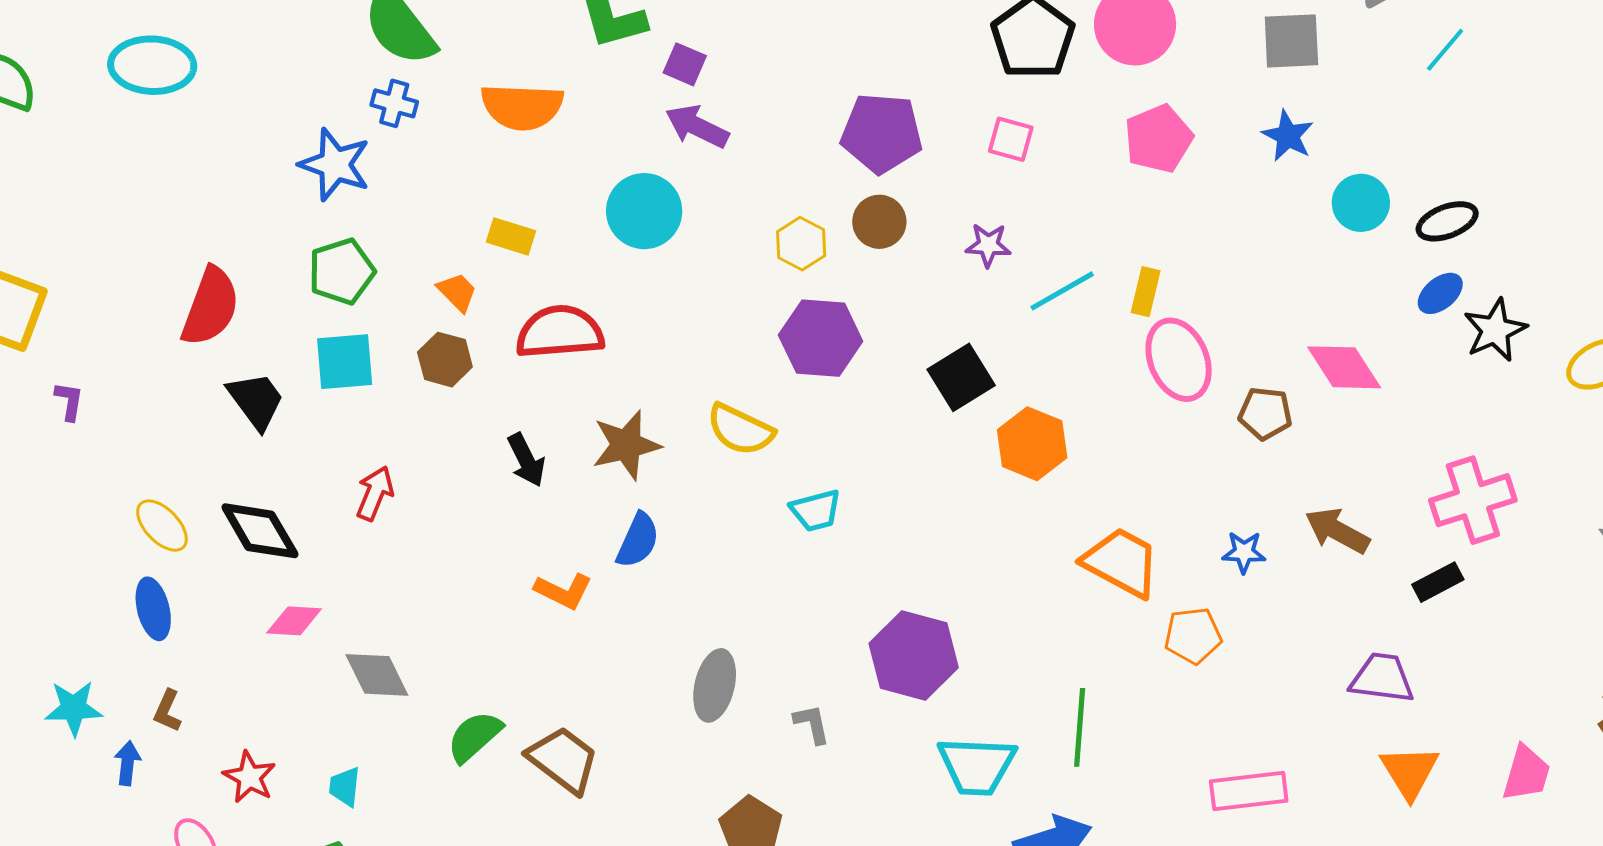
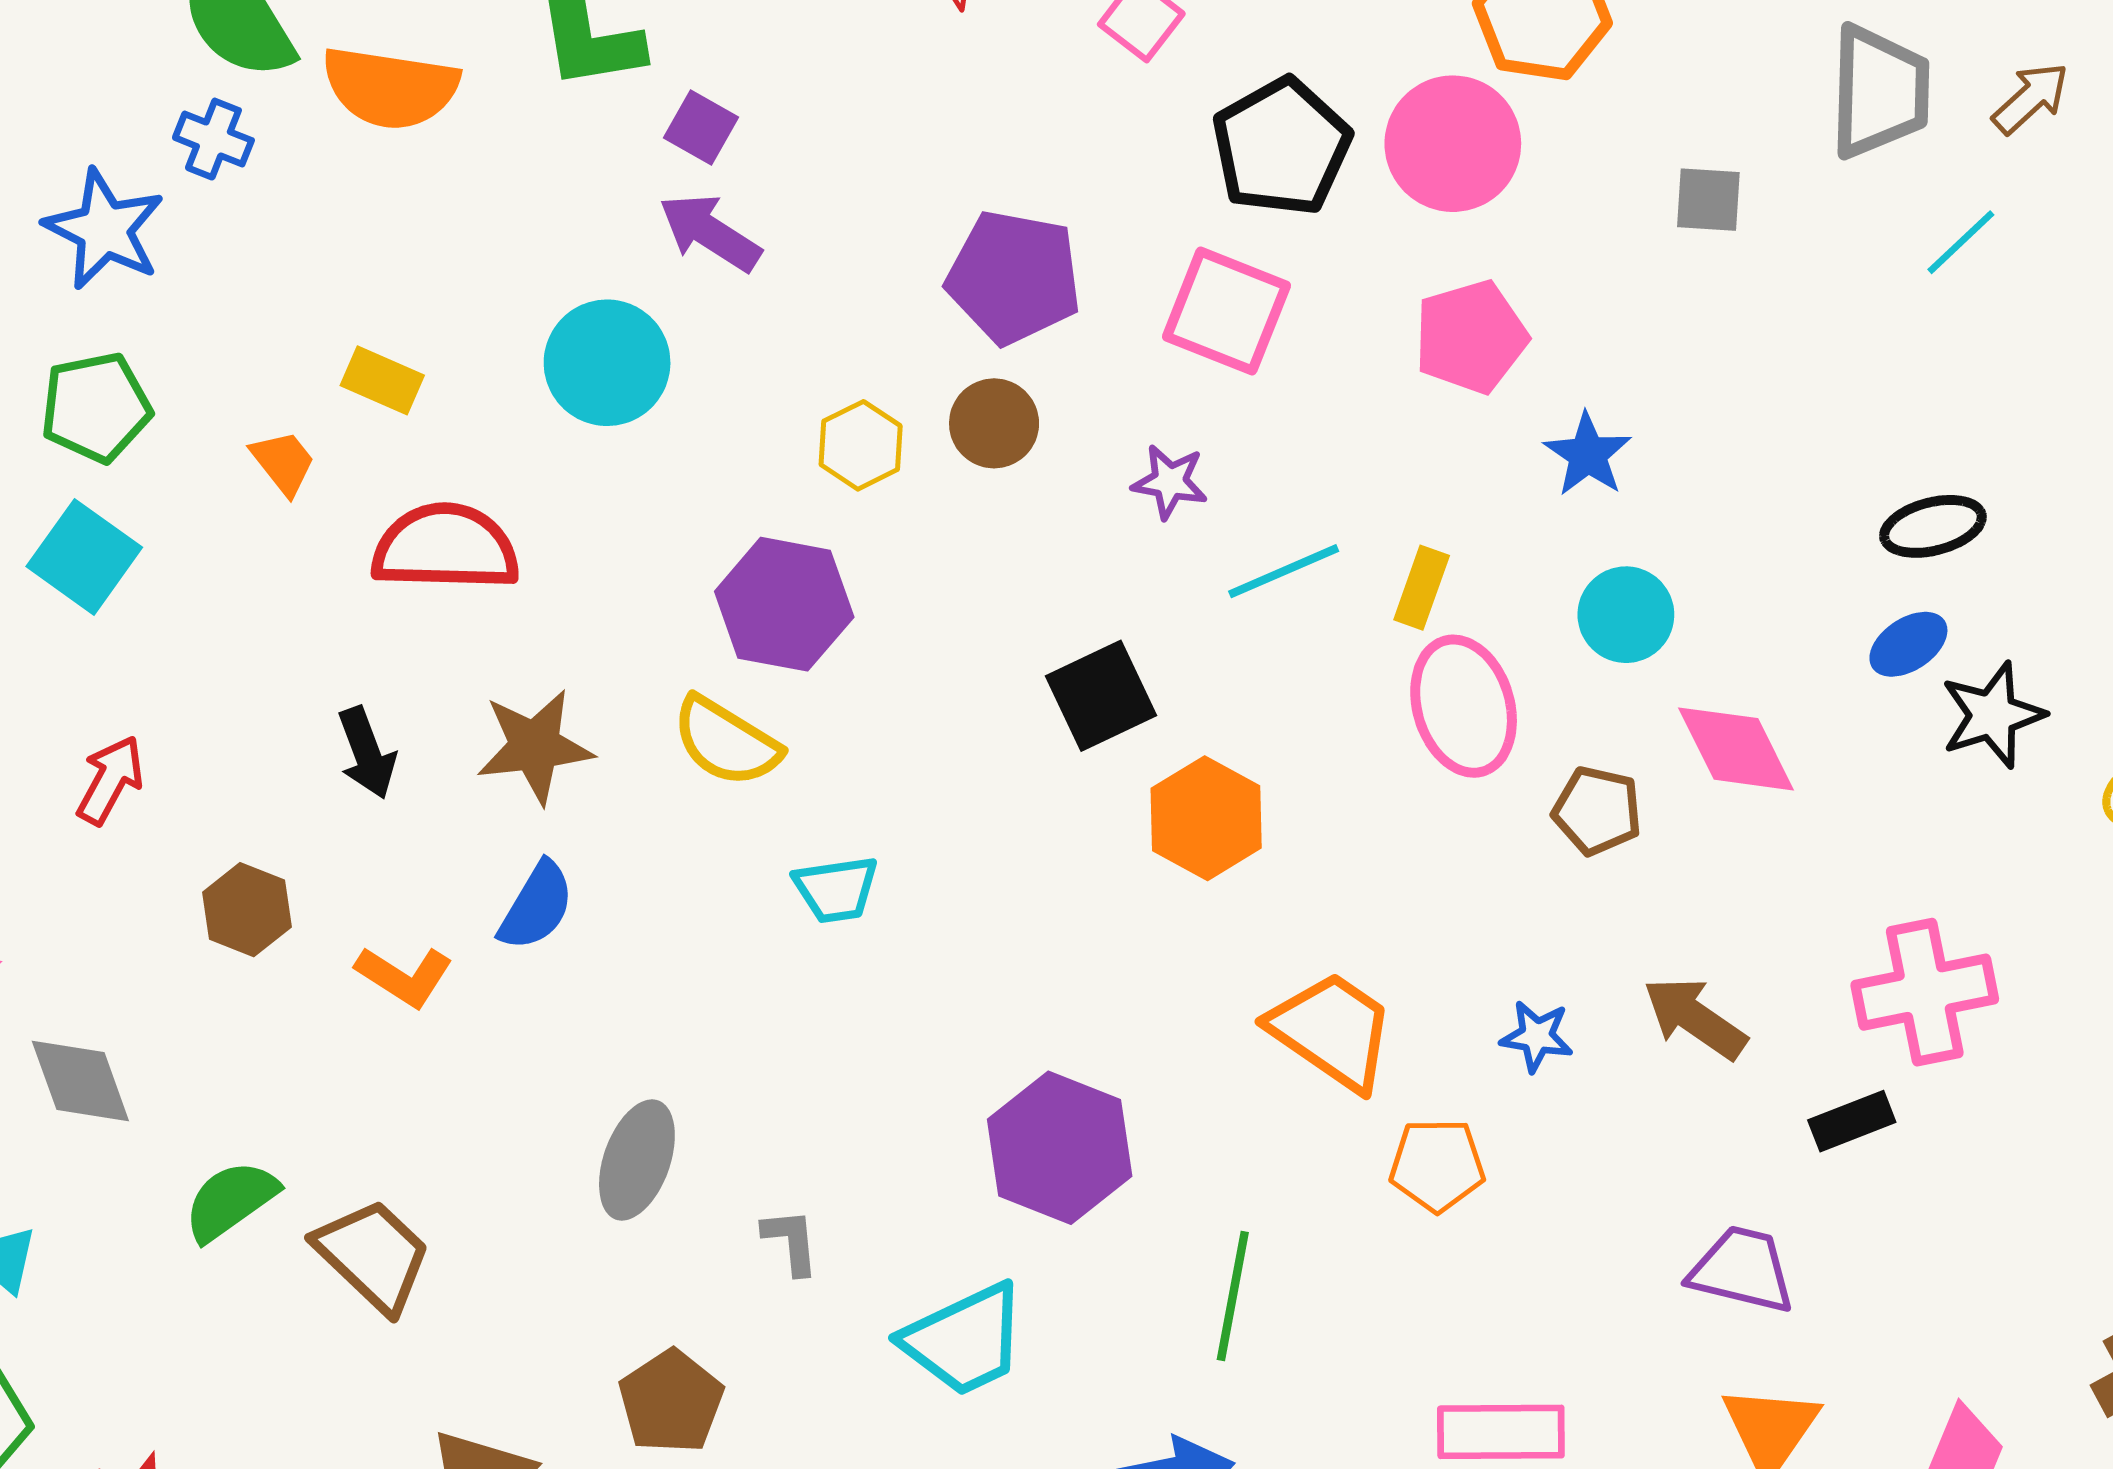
gray square: (1291, 41) -> (1708, 200), size x0.7
orange semicircle: (522, 107) -> (390, 88), moved
blue star: (1288, 136) -> (1588, 455), moved
pink square: (1011, 139) -> (1226, 311), size x1.6
cyan circle: (1361, 203) -> (1626, 615), moved
purple hexagon: (821, 338) -> (784, 604), moved
brown hexagon: (445, 360) -> (247, 910), moved
cyan square: (345, 362) -> (84, 557), turned 34
purple hexagon: (914, 656) -> (1060, 1148), moved
cyan trapezoid: (977, 766) -> (964, 1340), moved, turned -34

